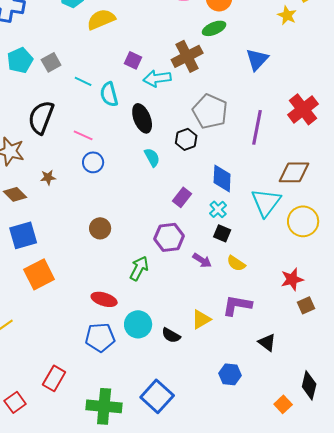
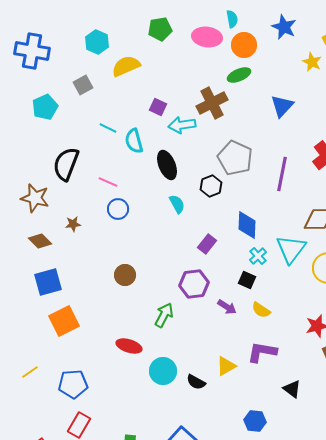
gray square: (51, 62) -> (83, 85), moved
cyan cross: (218, 209) -> (258, 256), moved
blue pentagon: (100, 337) -> (73, 384), moved

